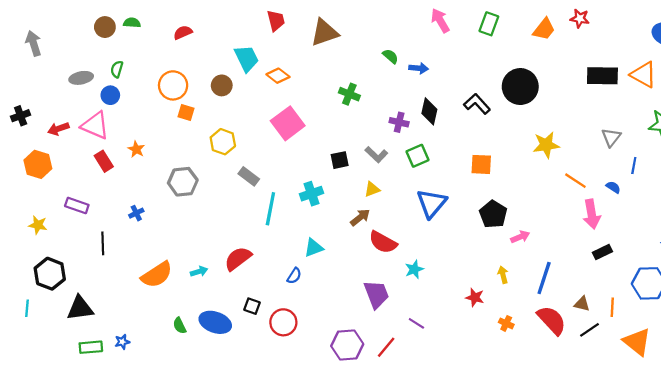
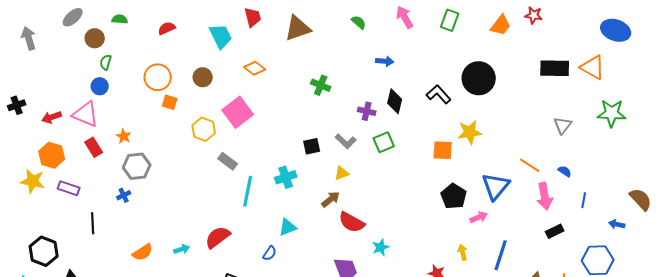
brown circle: (105, 27) -> (95, 38), moved
green semicircle: (390, 56) -> (359, 22), moved
cyan trapezoid: (247, 58) -> (221, 36), moved
gray ellipse: (81, 78) -> (73, 17), moved, turned -30
pink square: (288, 123) -> (238, 112), moved
yellow star: (546, 145) -> (470, 132), moved
orange hexagon: (38, 164) -> (52, 155), moved
blue line: (634, 165) -> (584, 200), moved
gray hexagon: (183, 182) -> (137, 166), moved
blue triangle: (432, 203) -> (496, 186), moved
yellow star: (38, 225) -> (33, 181), moved, size x1.4
orange semicircle: (157, 275) -> (143, 252), size x0.7

